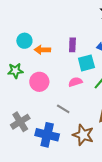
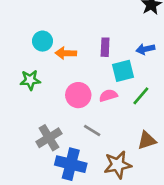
pink circle: (39, 82) -> (78, 95), moved
gray cross: (20, 122) -> (49, 138), moved
brown star: (83, 135) -> (118, 165), turned -30

